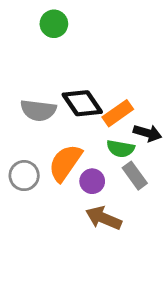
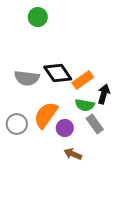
black arrow: (147, 133) -> (104, 94), turned -90
brown arrow: (104, 218) -> (73, 154), size x0.7

